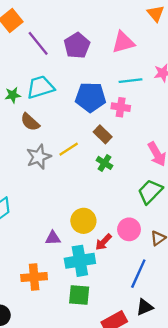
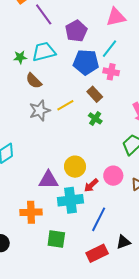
purple pentagon: (77, 46) -> (76, 31), moved
cyan line: (131, 81) -> (110, 49), moved, turned -48
purple triangle: (53, 238) -> (48, 180), size x1.5
blue line: (138, 274) -> (99, 219), moved
green square: (79, 295) -> (56, 239), moved

